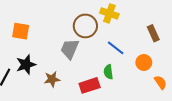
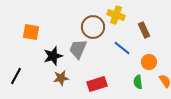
brown rectangle: (153, 33) -> (144, 30), moved
black star: (26, 65) -> (53, 56), moved
green semicircle: (108, 72) -> (138, 82), moved

